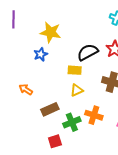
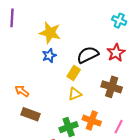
blue star: (41, 54) -> (49, 56), moved
yellow rectangle: (75, 70) -> (74, 73), turned -64
brown rectangle: (50, 109) -> (31, 114), moved, turned 42

